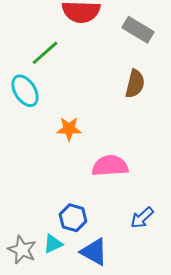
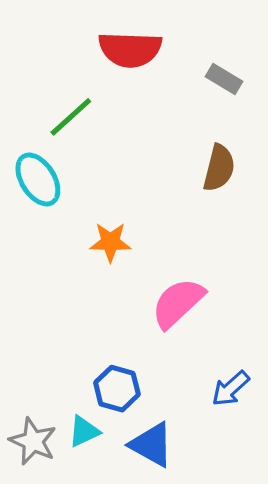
gray rectangle: (138, 30) -> (224, 79), size x0.7
pink semicircle: (110, 166) -> (178, 303), turned -39

